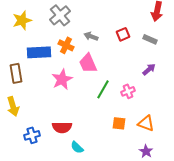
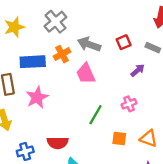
gray arrow: (91, 36) -> (89, 44), size x1.5
orange cross: (66, 45) -> (62, 54), turned 35
purple arrow: (149, 69) -> (138, 70), moved
pink star: (62, 79) -> (37, 97), moved
green line: (103, 89) -> (95, 115), moved

